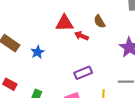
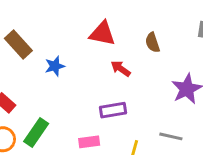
red arrow: (81, 36) -> (121, 69), moved

